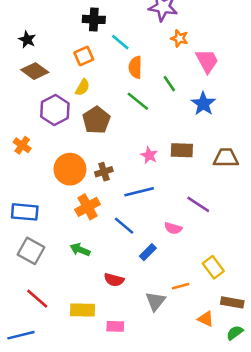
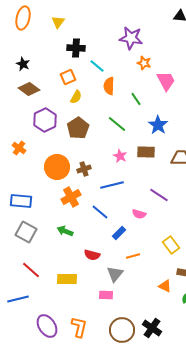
yellow semicircle: (83, 87) -> (76, 97), moved
green line: (138, 101) -> (117, 124), moved
blue star: (203, 104) -> (158, 125), moved
orange line: (181, 286) -> (133, 256), moved
gray triangle: (155, 301) -> (115, 274), moved
pink rectangle: (115, 326) -> (106, 295), moved

